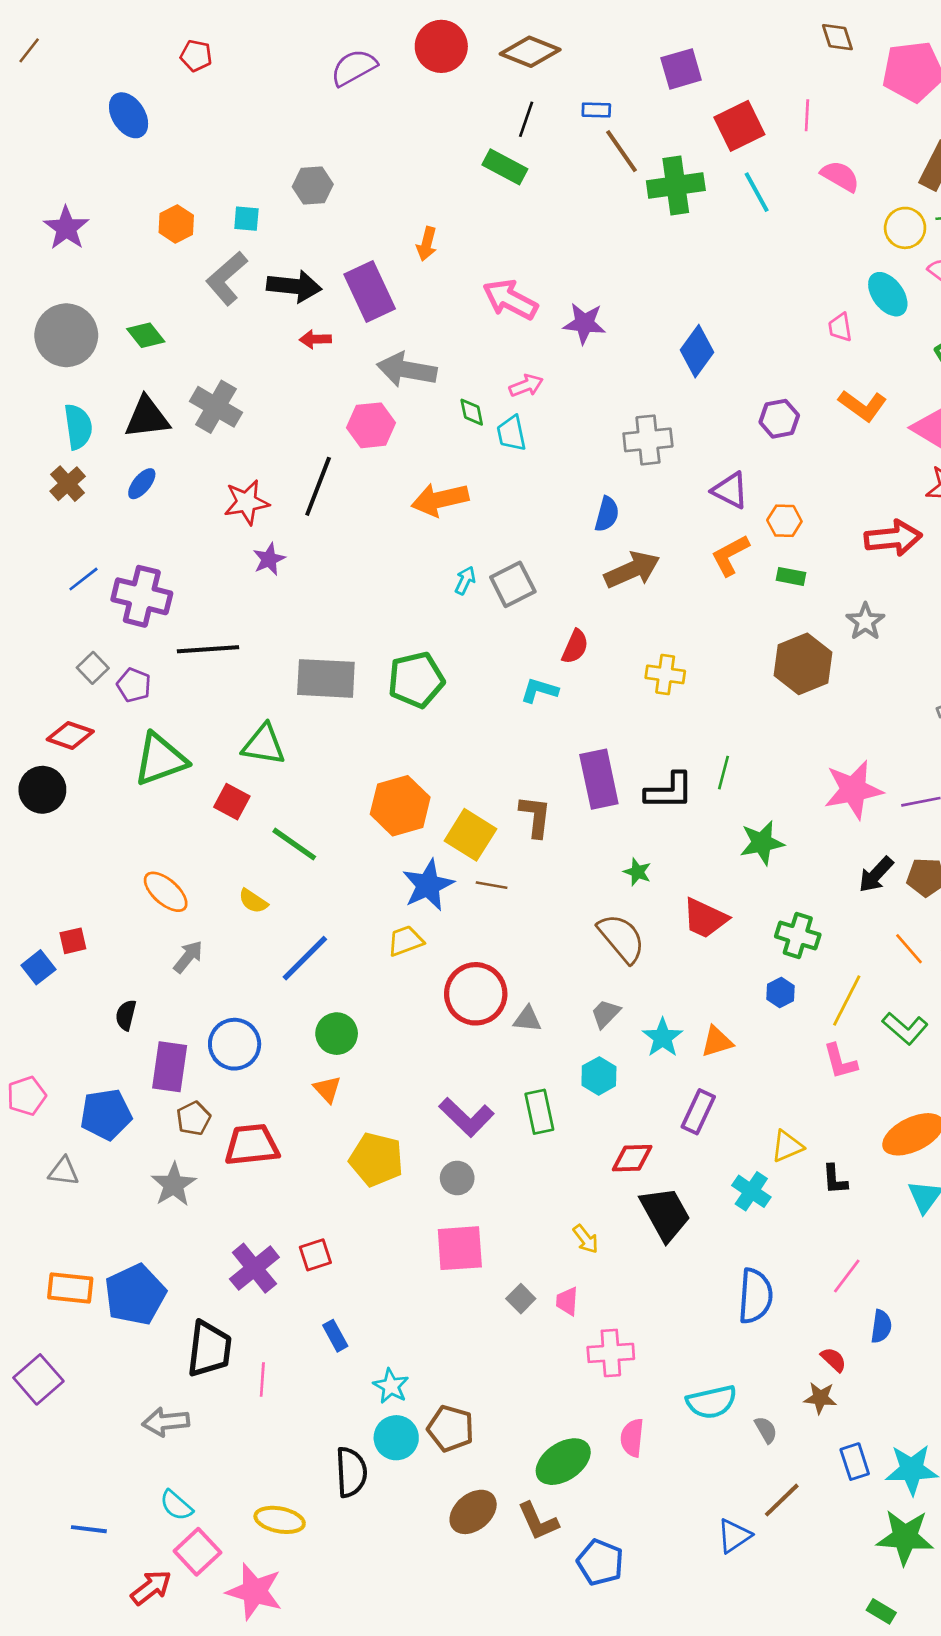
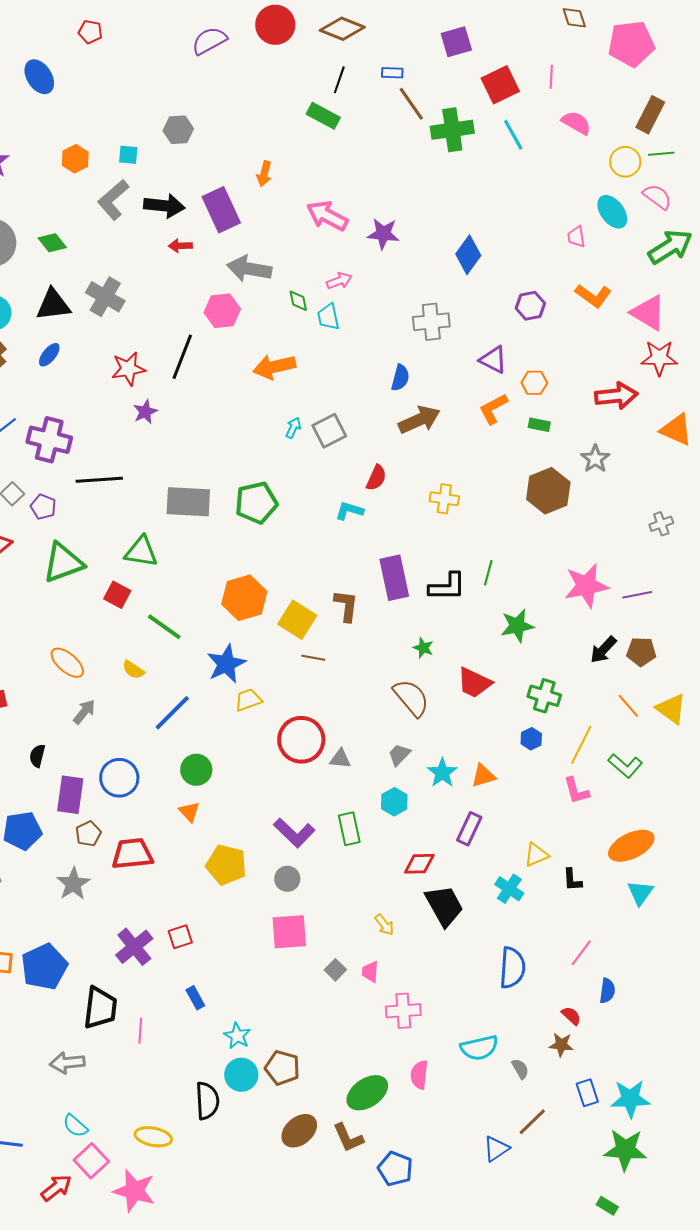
blue star: (428, 885) -> (226, 664), moved

